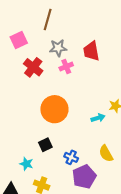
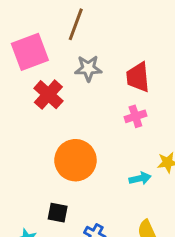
pink square: (19, 40) -> (30, 52), size x1.4
pink cross: (66, 67) -> (135, 116), moved
black square: (45, 145) -> (58, 213), turned 32

